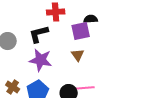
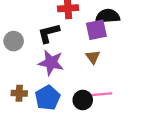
black semicircle: (91, 19) -> (108, 16), size x1.5
brown cross: (13, 87) -> (19, 93), turned -32

